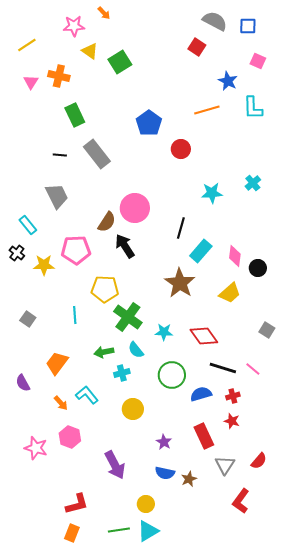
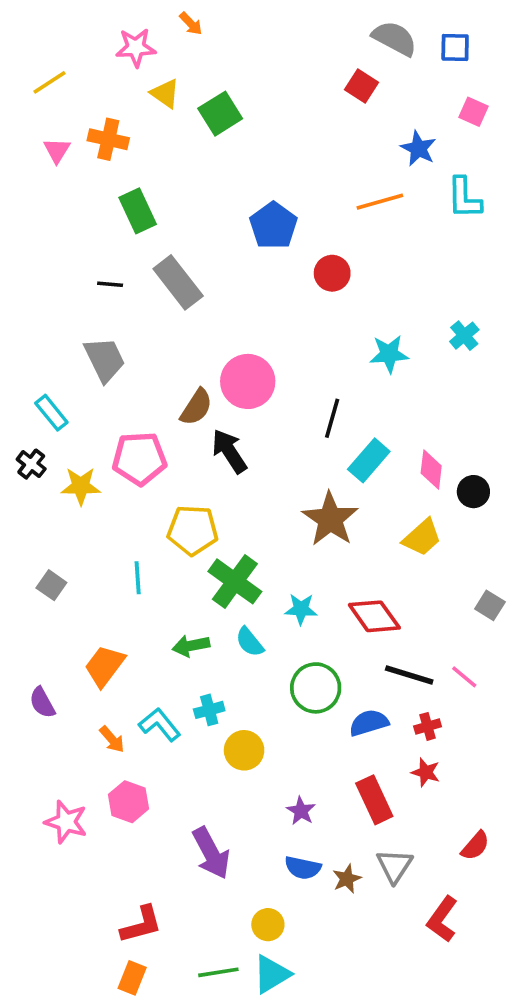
cyan cross: (122, 373) -> (209, 710), moved
gray triangle: (225, 465) -> (395, 866), moved

